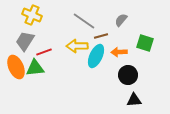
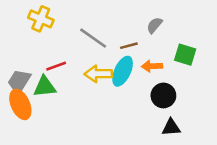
gray line: (84, 21) -> (93, 38), moved
gray trapezoid: (25, 41) -> (19, 81), moved
yellow arrow: (77, 46) -> (98, 74), moved
orange ellipse: (16, 67) -> (20, 104), moved

